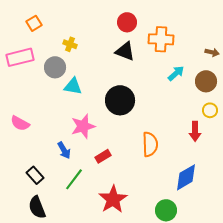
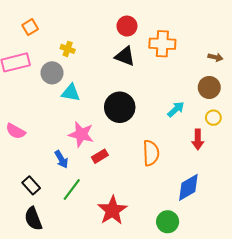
cyan arrow: (176, 73) -> (176, 109), moved
pink star: (83, 126) -> (81, 134), turned 30
red rectangle: (103, 156) -> (100, 156), moved

